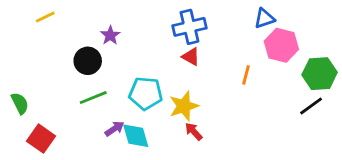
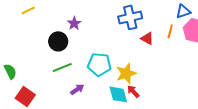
red triangle: (191, 57) -> (147, 38), moved
orange line: (246, 75) -> (170, 31), moved
cyan diamond: (136, 136) -> (118, 94), moved

